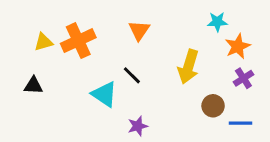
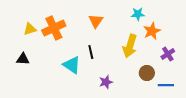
cyan star: (217, 22) -> (138, 14), moved
orange star: (238, 46) -> (152, 31), moved
black line: (132, 75) -> (91, 52), turned 32
purple star: (138, 126) -> (106, 82), moved

